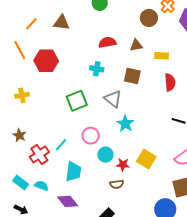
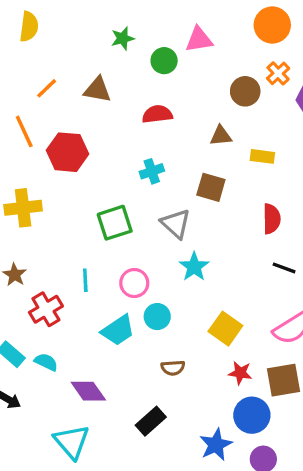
red semicircle: (107, 42) -> (157, 114), moved
cyan cross: (97, 69) -> (152, 171), turned -32
red semicircle: (170, 82) -> (272, 219), moved
yellow cross: (22, 95) -> (23, 208), size x1.5
cyan line: (61, 145) -> (85, 280), moved, turned -48
red star: (123, 165) -> (240, 373), moved
cyan trapezoid: (73, 172) -> (118, 330), moved, turned 45

